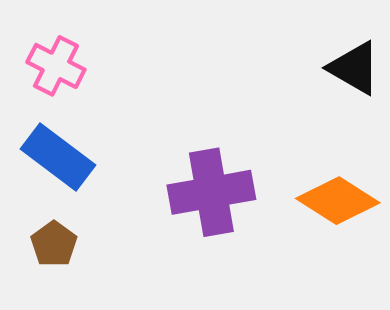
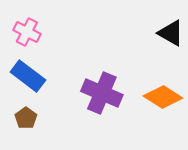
purple cross: (211, 192) -> (102, 93), turned 33

